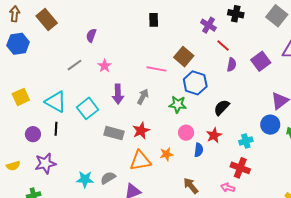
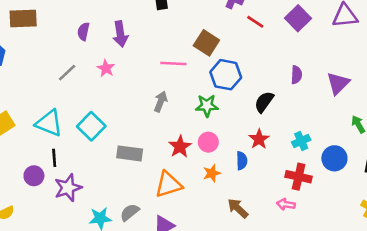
brown rectangle: (47, 19) -> (23, 19), turned -45
purple square: (261, 61) -> (298, 18), moved
purple semicircle: (232, 65) -> (296, 75), moved
purple arrow: (118, 94) -> (120, 34), moved
blue circle: (270, 125) -> (334, 158), moved
red star: (141, 131) -> (180, 147), moved
pink circle: (186, 133) -> (208, 142), moved
purple circle: (33, 134) -> (34, 176), moved
orange star: (167, 154) -> (212, 173), moved
purple star: (45, 163) -> (68, 188), moved

